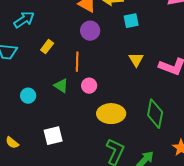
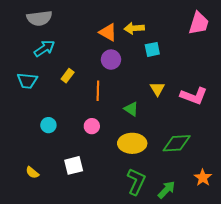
green triangle: (61, 86) -> (131, 109), moved
pink circle: (89, 86) -> (92, 126), moved
green diamond: (155, 114) -> (177, 143), turned 76

